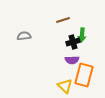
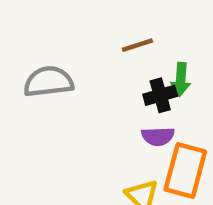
gray semicircle: (24, 36) -> (48, 82), size x1.5

